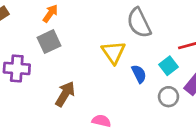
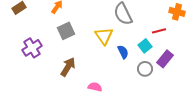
gray square: (49, 42) -> (66, 31), moved
purple cross: (17, 68) -> (32, 48), turned -36

